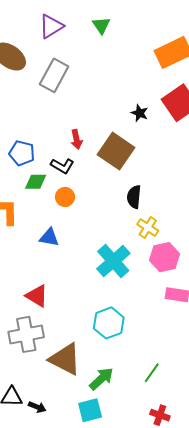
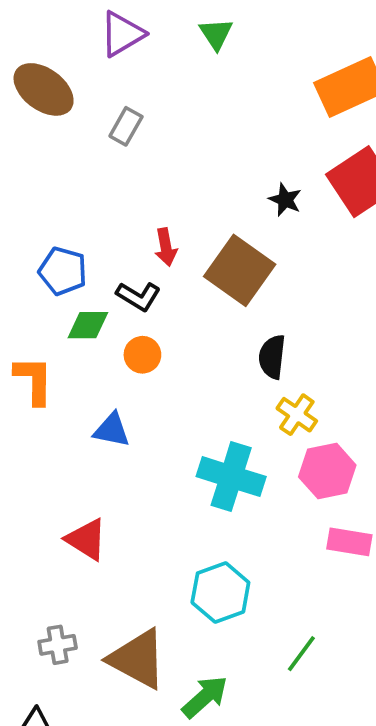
gray rectangle: (54, 75) -> (126, 126), size x0.6
cyan cross: (113, 261) -> (231, 477), turned -32
gray cross: (26, 334) -> (58, 645), moved, size x0.6
green line: (152, 373) -> (301, 654), moved

